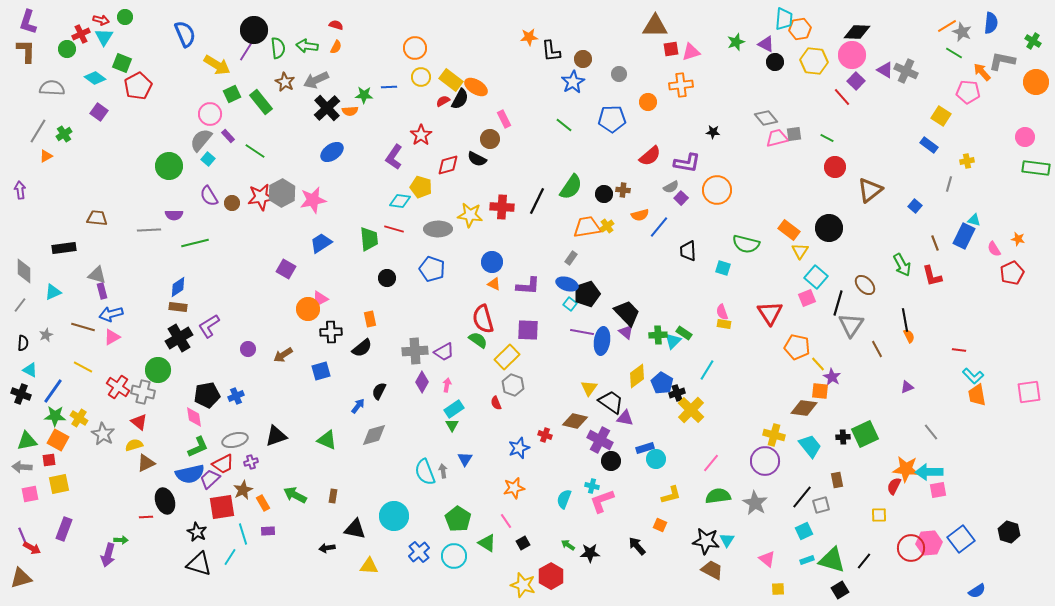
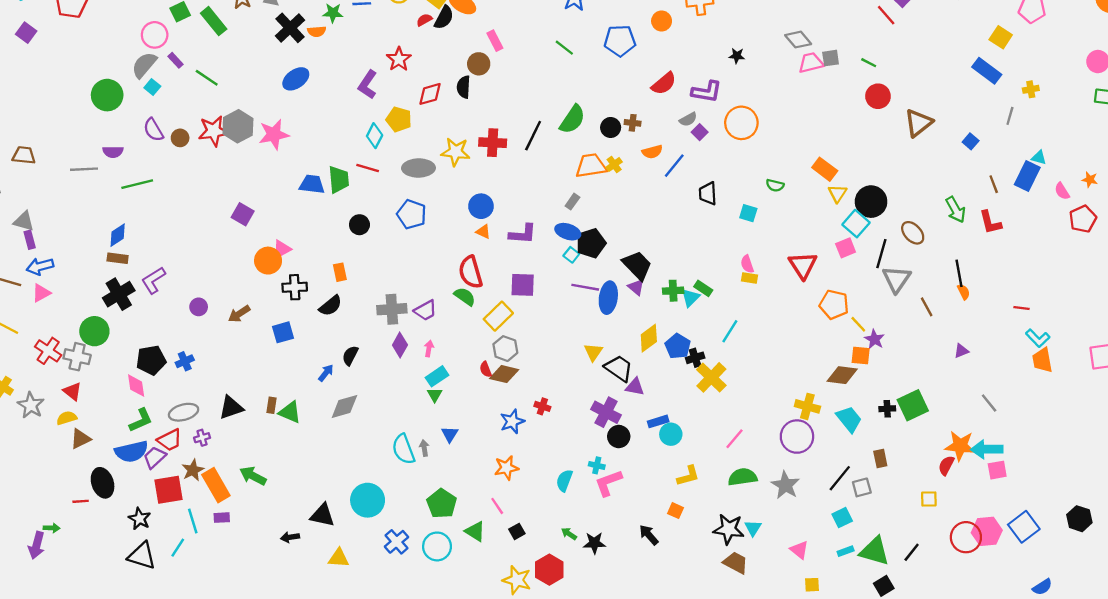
blue rectangle: (929, 145) -> (987, 71), size x1.4
black semicircle: (477, 159) -> (464, 87), turned 66
cyan diamond: (400, 201) -> (375, 136), turned -70
black circle: (829, 228) -> (871, 202), moved
blue trapezoid: (321, 243) -> (312, 184), moved, turned 40
green semicircle: (746, 244) -> (775, 185), size x0.6
brown diamond: (575, 421) -> (504, 374), moved
brown rectangle: (333, 496) -> (272, 405), moved
orange rectangle: (263, 503) -> (216, 485), size x1.8

